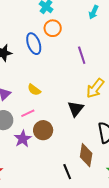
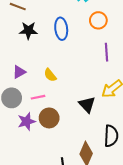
orange circle: (53, 28) -> (98, 20), moved
black triangle: (76, 109) -> (87, 105), turned -36

